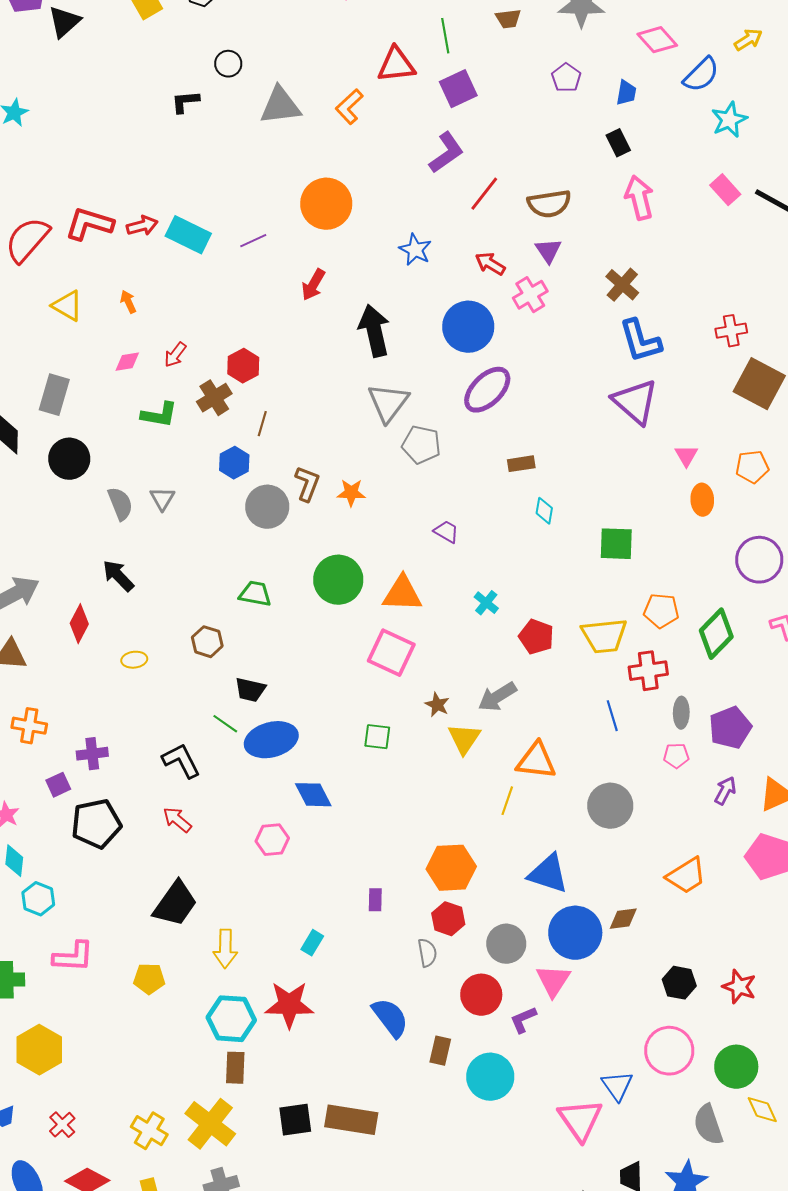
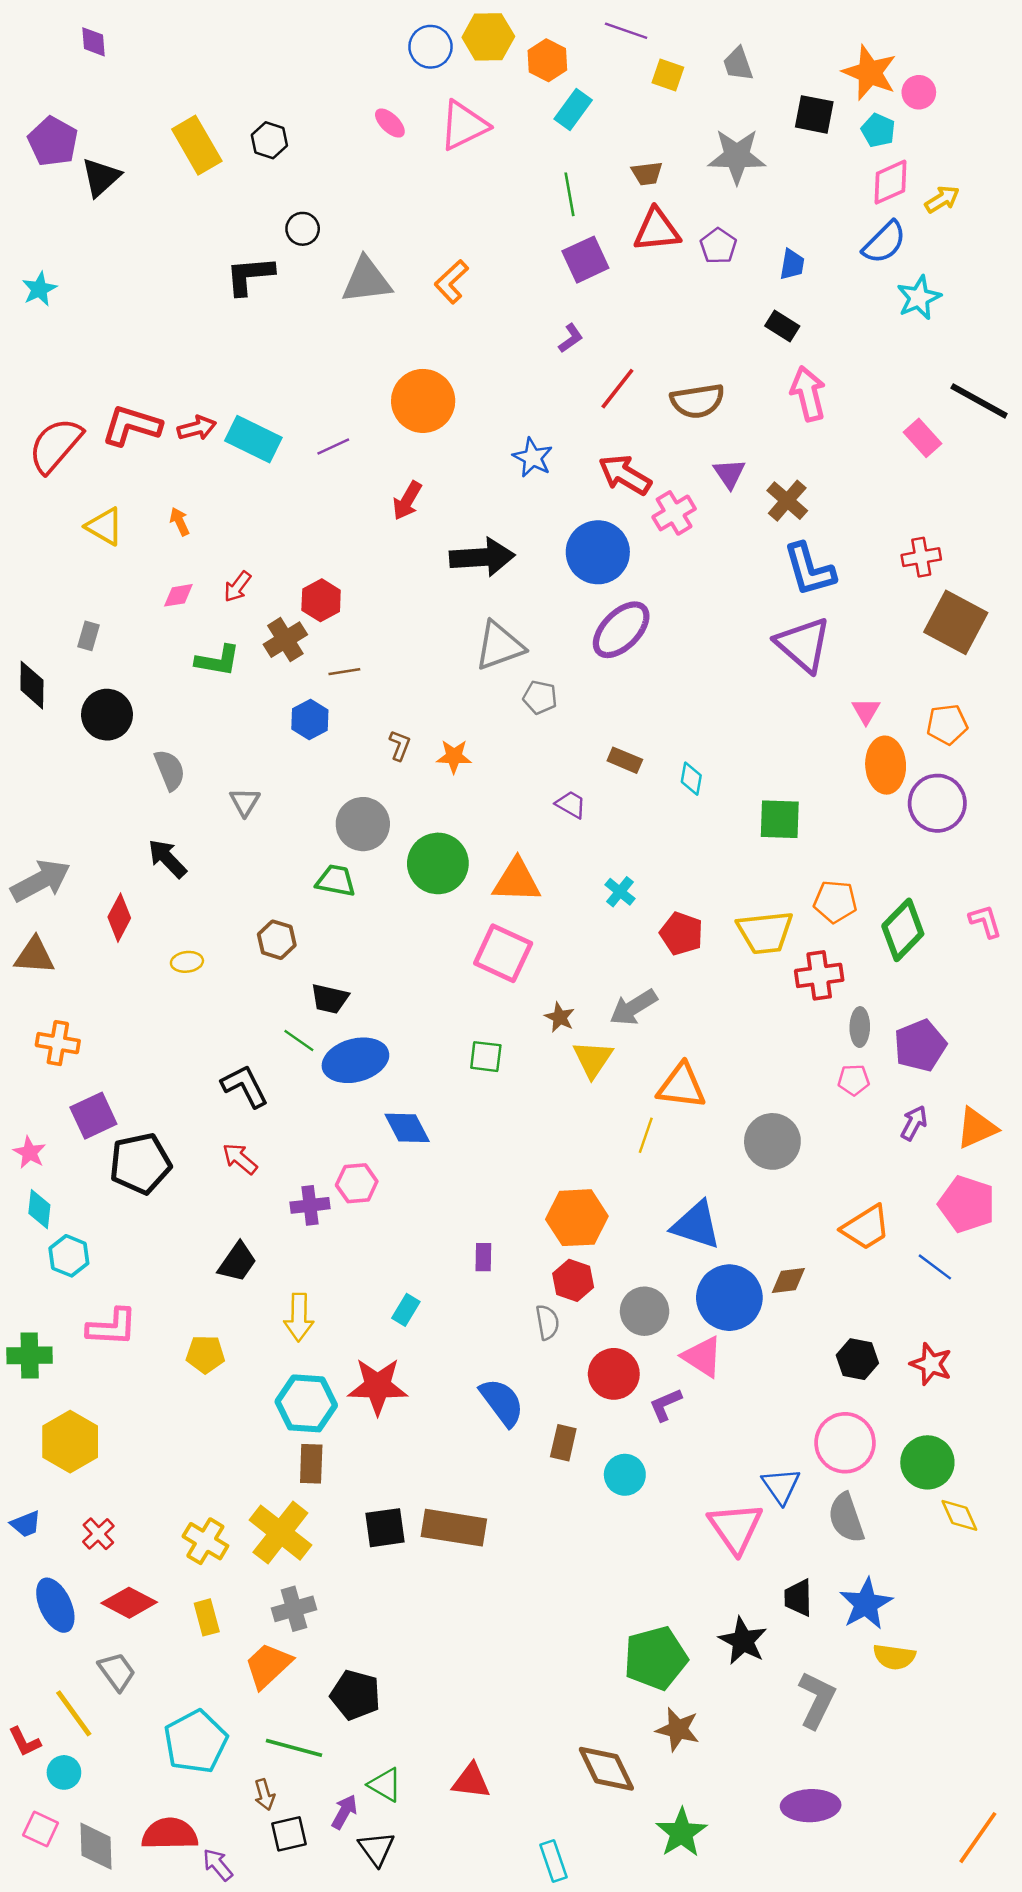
pink diamond: (657, 40) -> (891, 182), moved, turned -72
red triangle: (396, 65) -> (657, 230), moved
black L-shape: (185, 102) -> (250, 276), size x1.4
black rectangle: (618, 143) -> (782, 326), turned -32
purple L-shape: (446, 153) -> (571, 338), size x0.6
pink rectangle: (725, 190) -> (922, 438), moved
purple triangle: (548, 251) -> (729, 474), moved
red arrow: (490, 264) -> (625, 475), size x1.4
black arrow: (374, 331) -> (482, 557), turned 99
gray rectangle: (54, 395) -> (89, 636), size x0.6
gray triangle: (388, 403) -> (499, 646), turned 33
brown line: (262, 424) -> (344, 672), turned 65
gray pentagon: (421, 445) -> (540, 697), size x0.7
brown rectangle: (521, 464) -> (625, 760), moved, turned 32
brown L-shape: (307, 484) -> (400, 745), size x0.7
gray triangle: (162, 499) -> (245, 802), moved
orange ellipse: (702, 500) -> (886, 765), size x1.4
gray circle: (267, 507) -> (363, 824), moved
purple circle: (759, 560) -> (937, 803), moved
blue line: (612, 716) -> (935, 1267), moved, turned -36
purple cross: (92, 754) -> (310, 1205), moved
purple square: (58, 785) -> (93, 1116), size x1.5
black trapezoid: (175, 904) -> (237, 1262), size x0.7
pink triangle: (553, 981) -> (702, 1357), turned -30
cyan circle: (490, 1077) -> (625, 1475), size x0.7
gray semicircle: (708, 1125) -> (846, 1518), moved

